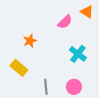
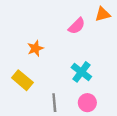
orange triangle: (87, 12) -> (103, 14), turned -48
cyan cross: (78, 54) -> (81, 72), moved

